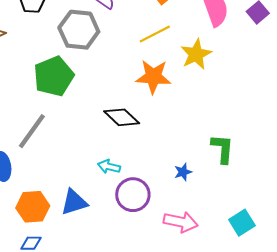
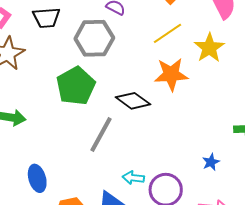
black diamond: (122, 117) -> (133, 101), moved
gray line: (32, 131) -> (101, 134), moved
cyan arrow: (109, 167) -> (133, 178), moved

